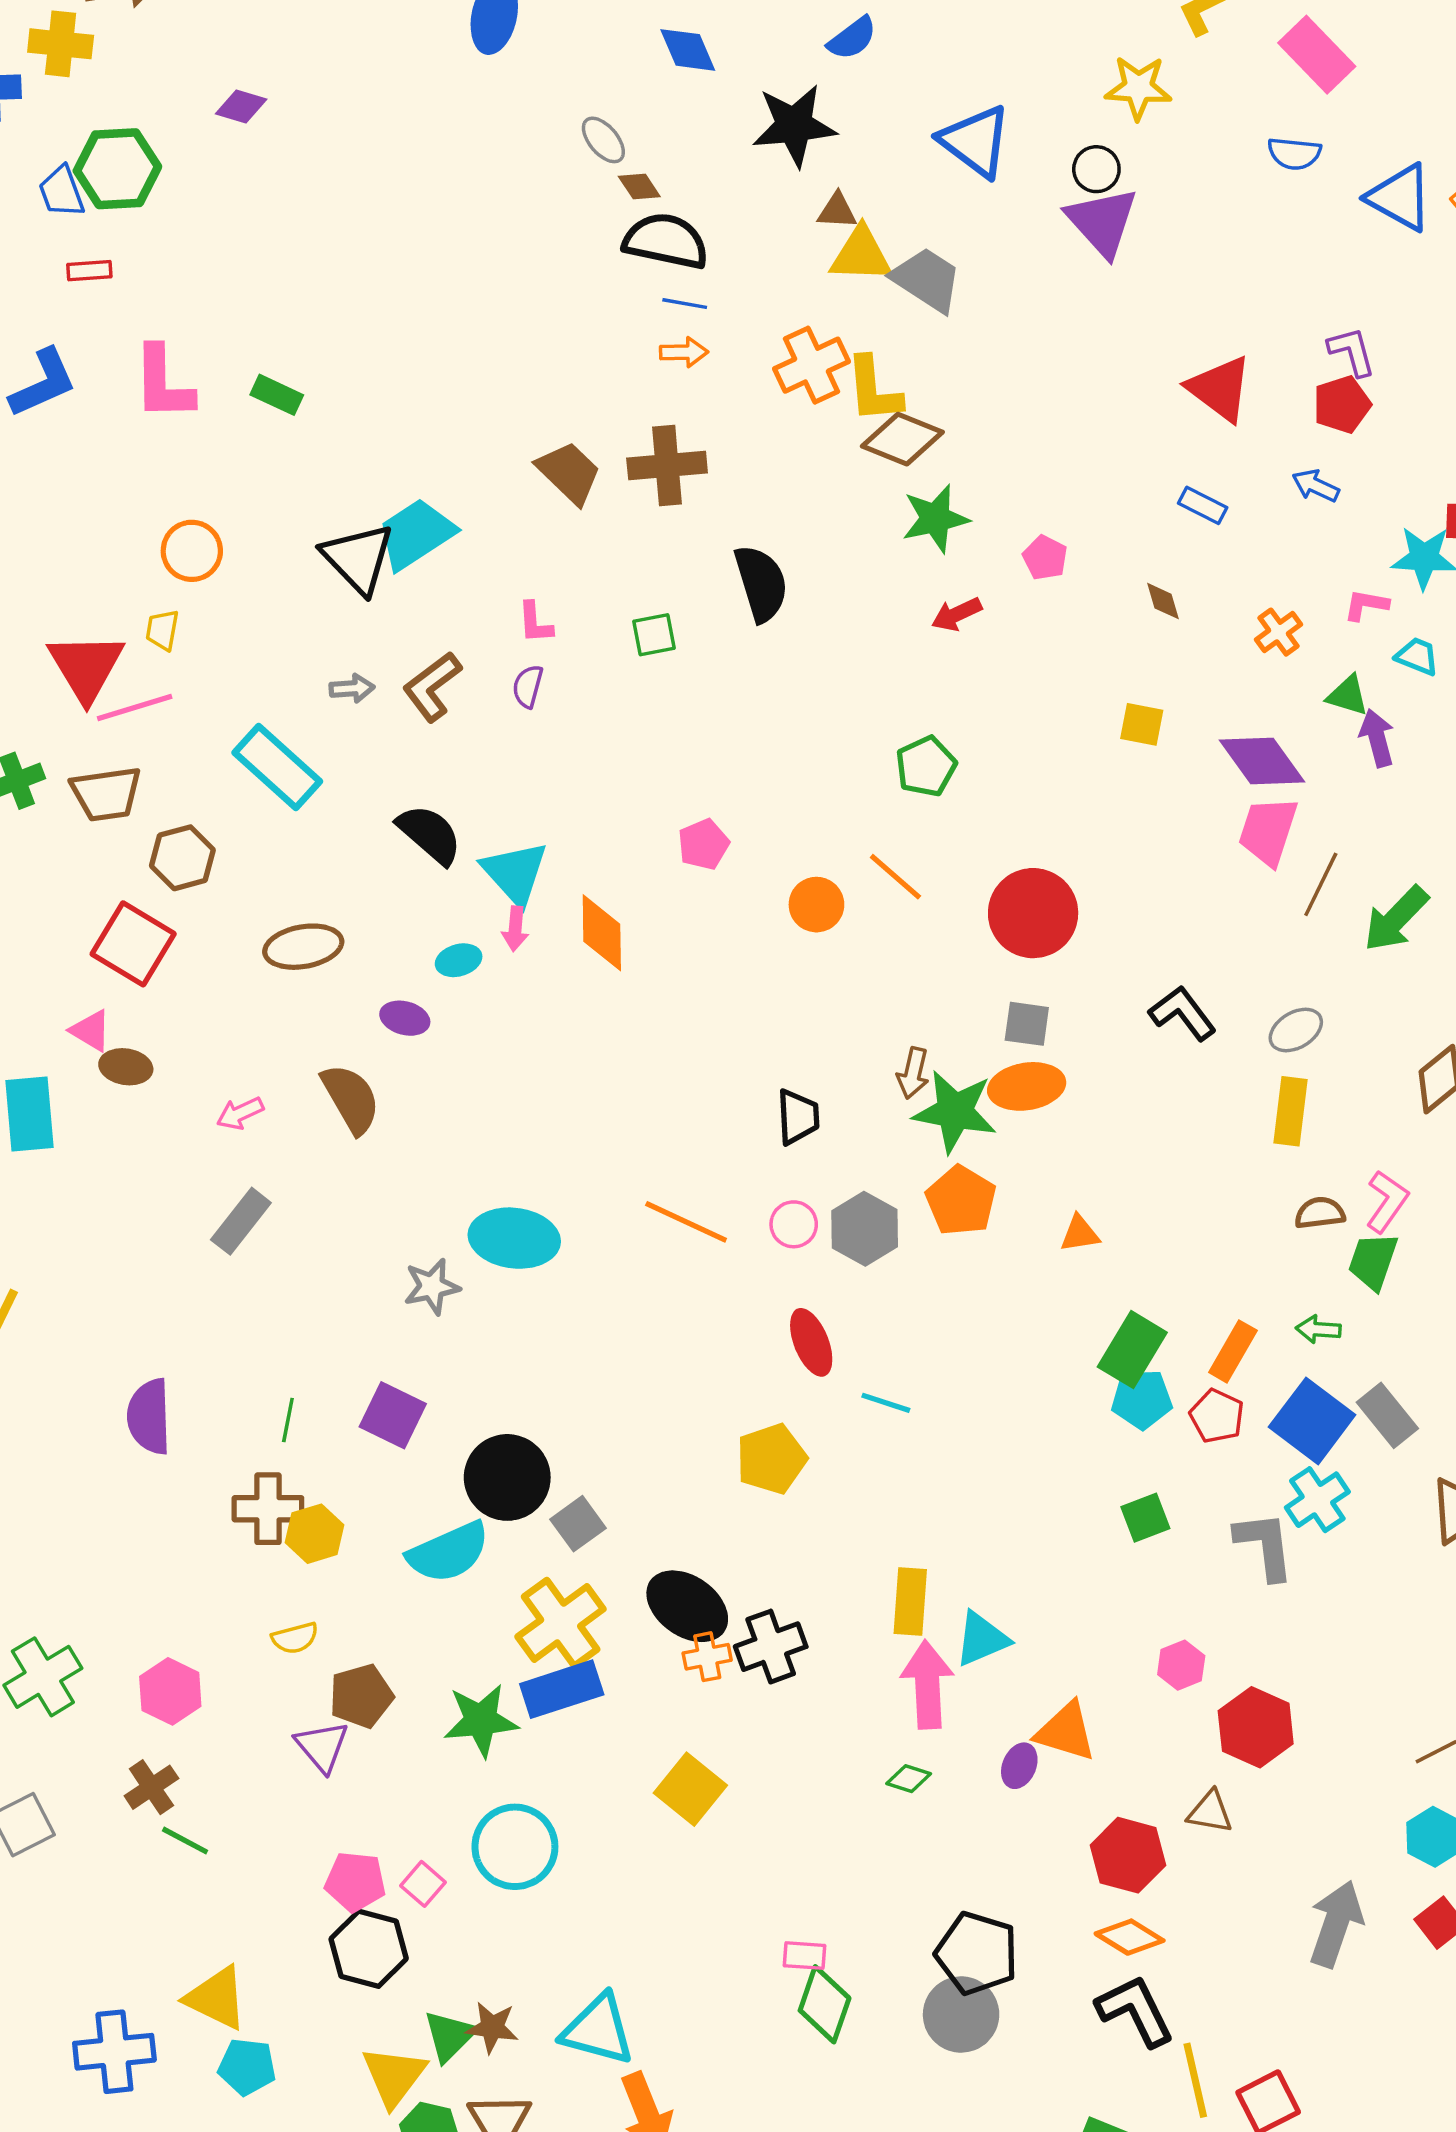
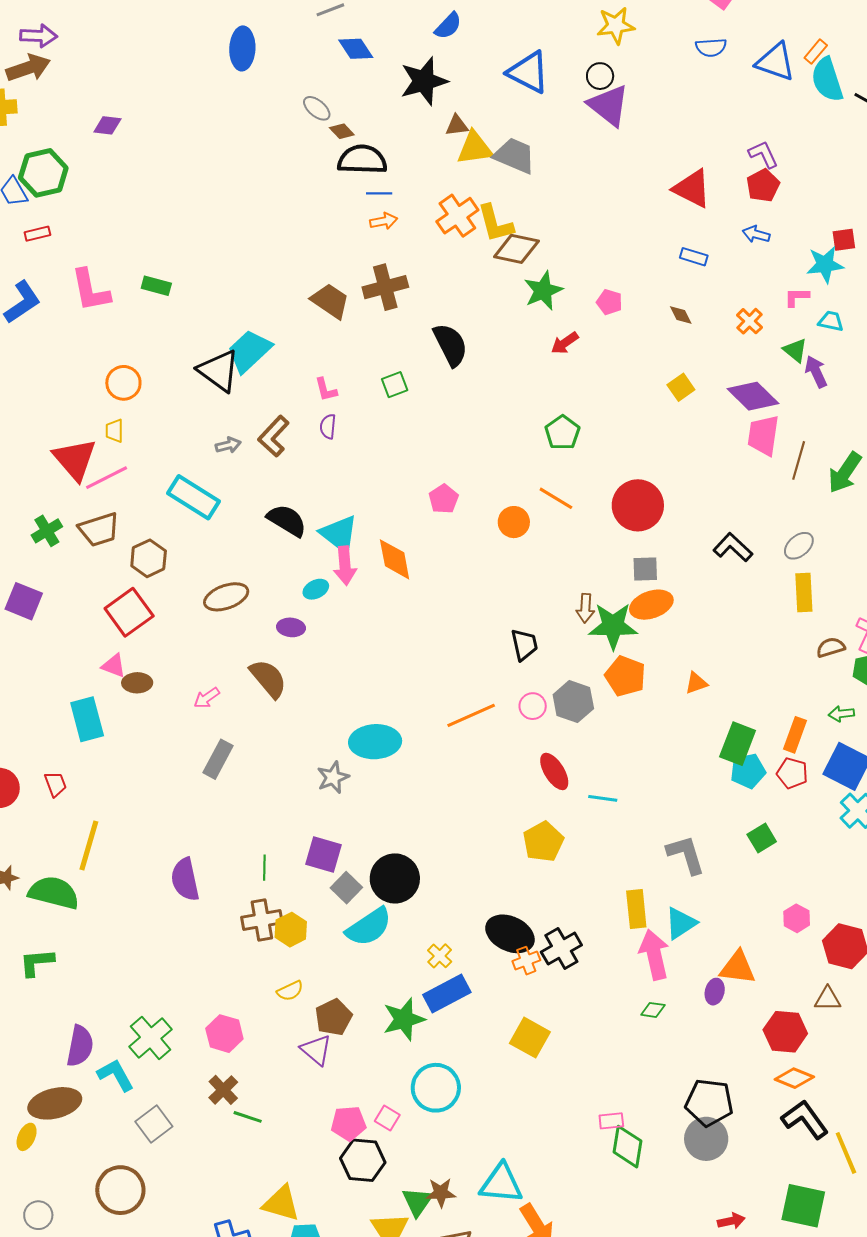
green triangle: (1348, 695) -> (795, 350), turned 32
yellow square: (1142, 724) -> (681, 387), turned -36
pink arrow: (515, 929) -> (345, 566), size x1.5
red square: (133, 944) -> (129, 612), turned 33
orange line: (686, 1222) -> (471, 715), turned -39
gray square: (578, 1524) -> (346, 888), moved
gray L-shape: (1265, 1545) -> (686, 855), moved
yellow cross: (561, 1623) -> (440, 956), size x0.5

